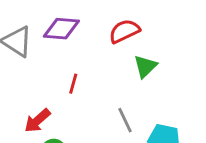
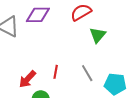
red line: (73, 84) -> (56, 72), moved

